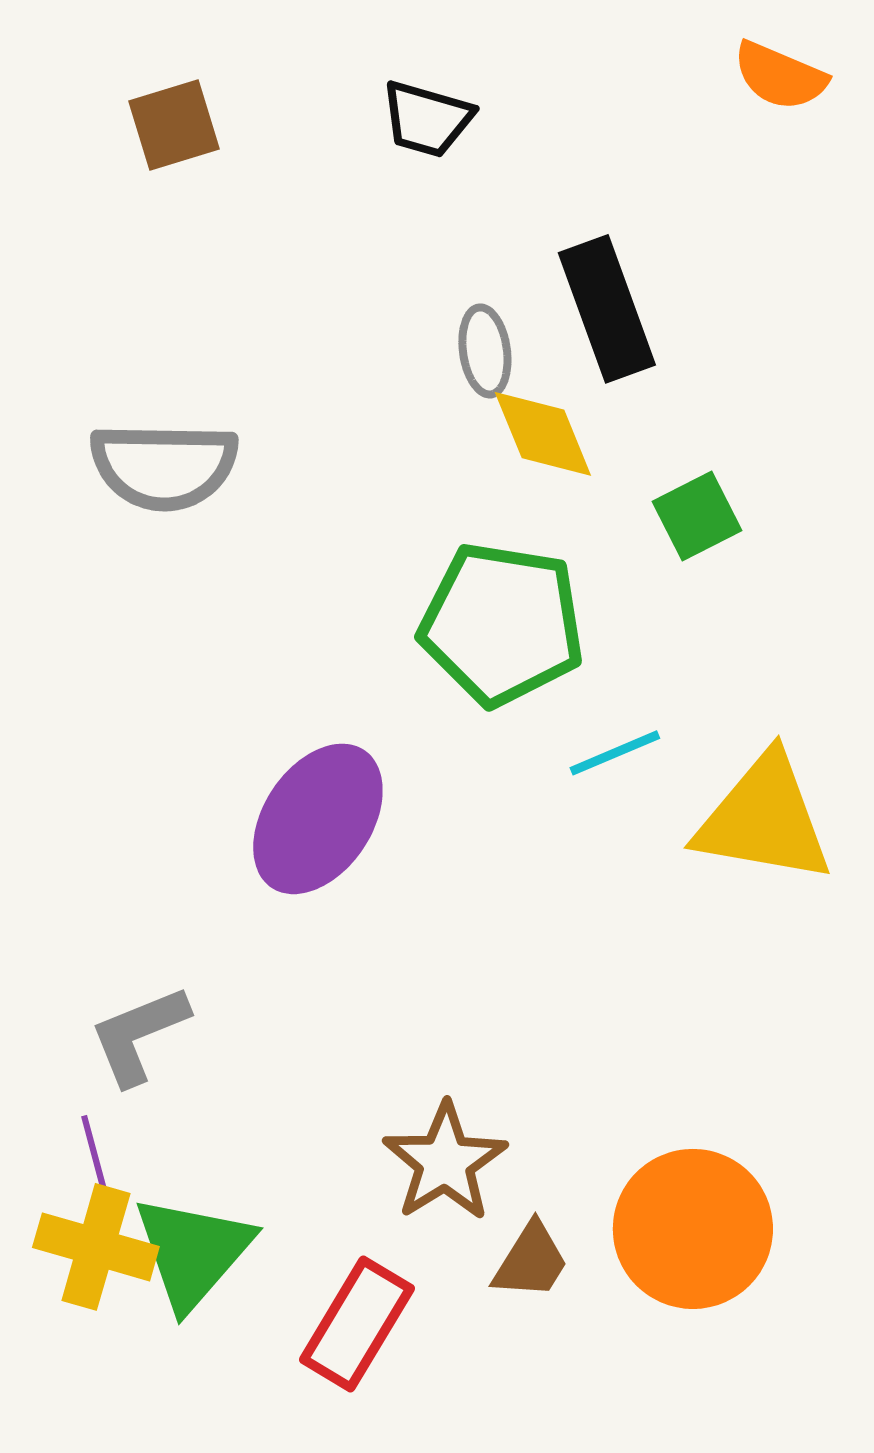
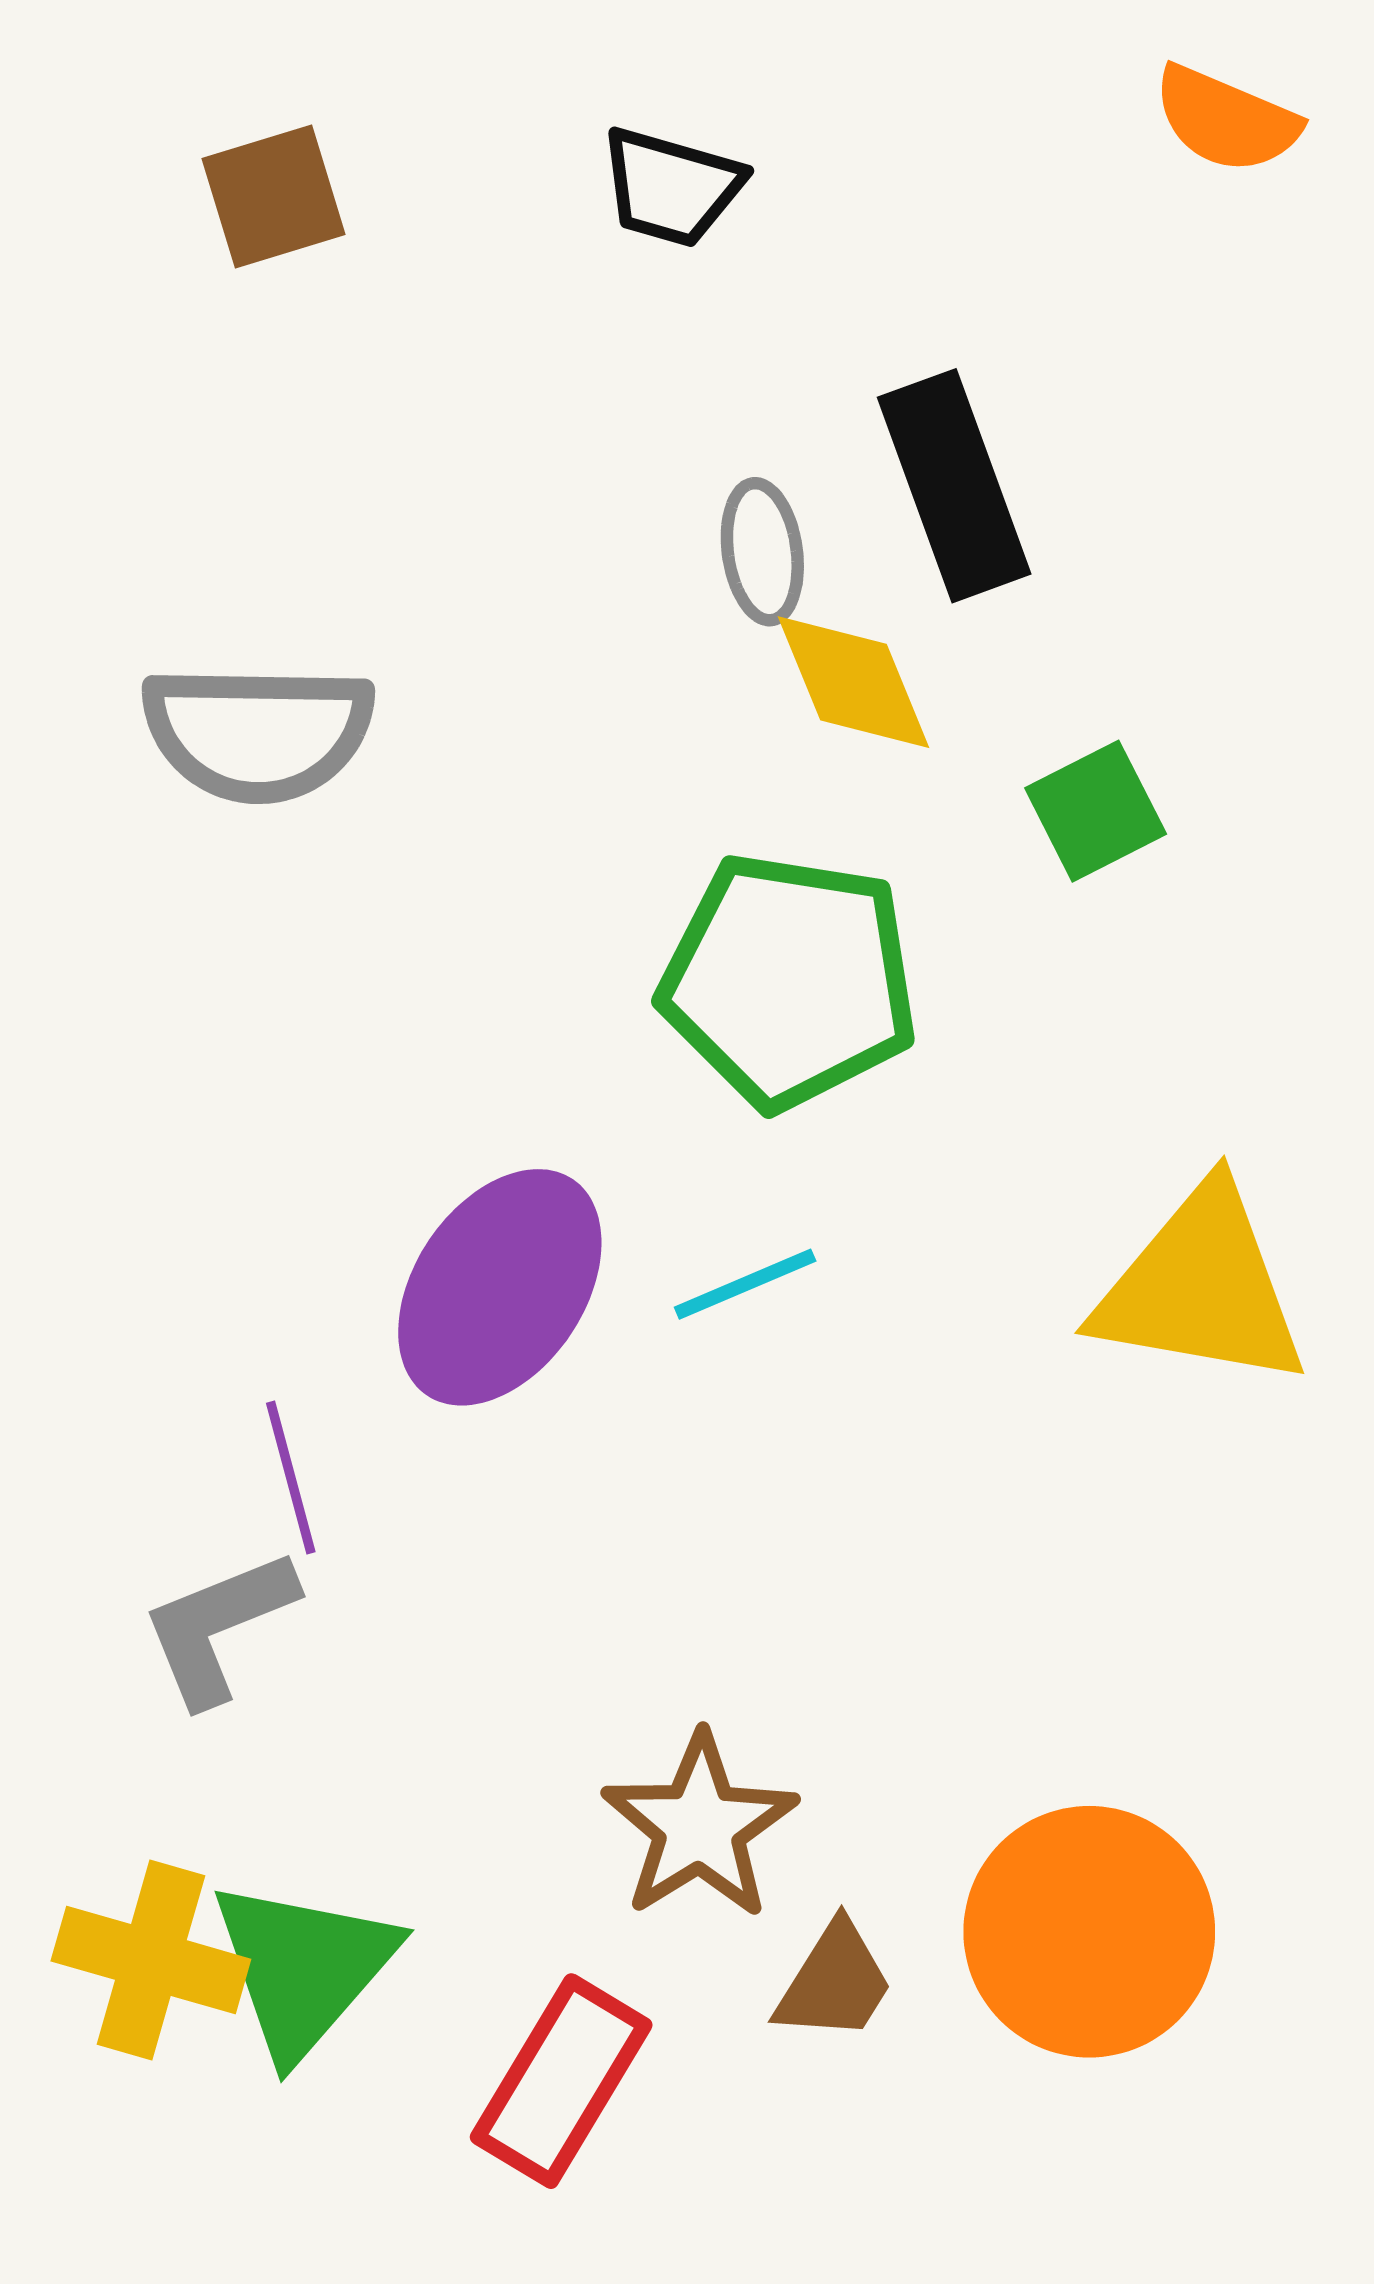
cyan line: (615, 753) -> (745, 1284), moved
purple line: (97, 1164) -> (291, 1477), moved

